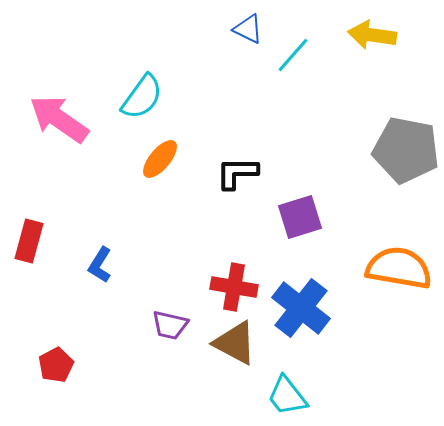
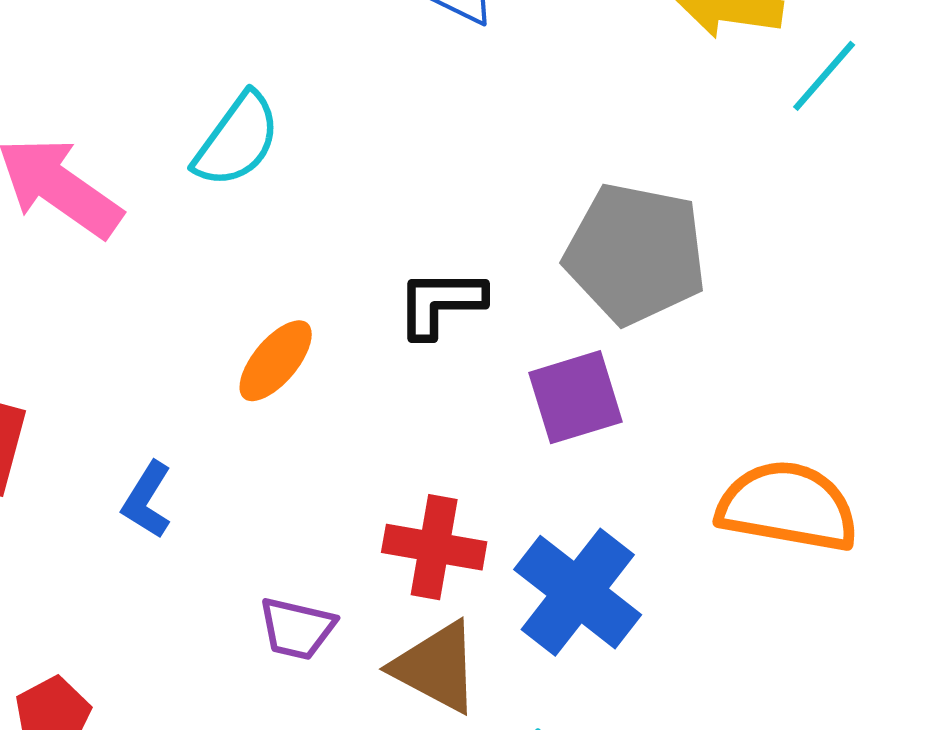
cyan line: (293, 55) -> (824, 76), moved
gray pentagon: (406, 150) -> (636, 254), moved
orange ellipse: (160, 159) -> (276, 361), moved

